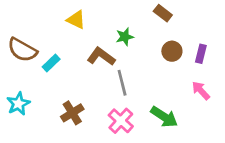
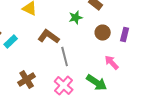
green star: (125, 37) -> (76, 18), moved
pink arrow: (201, 91) -> (112, 62), moved

